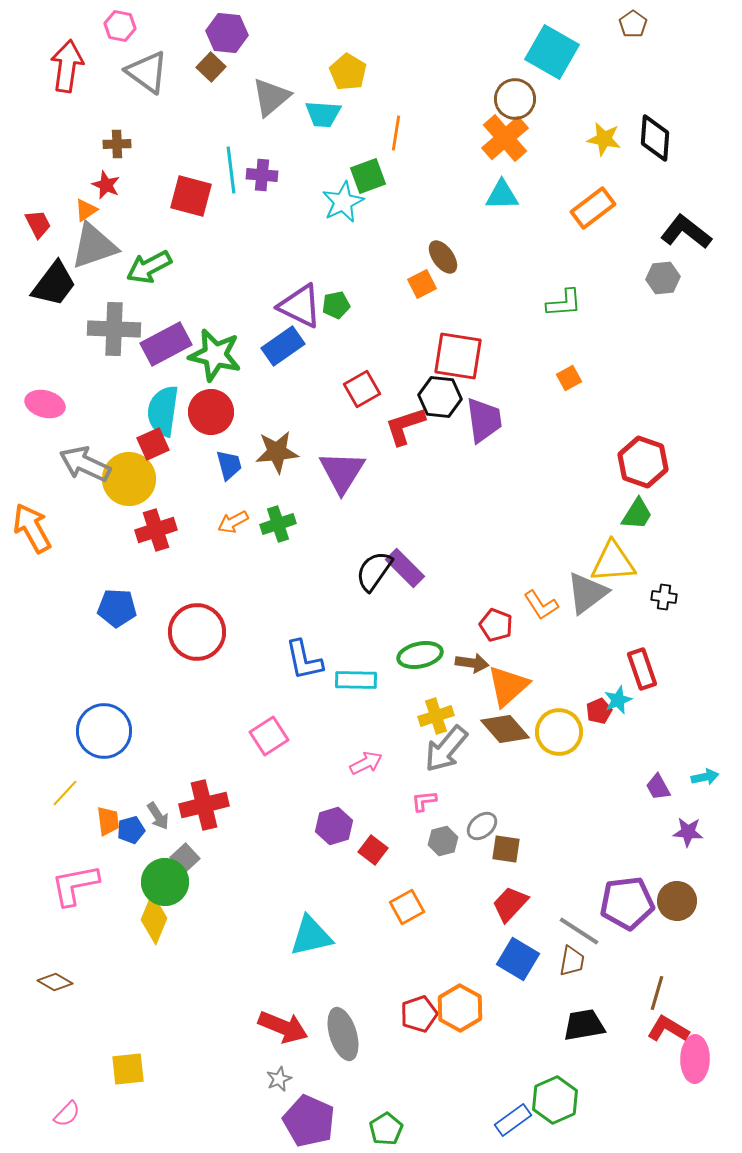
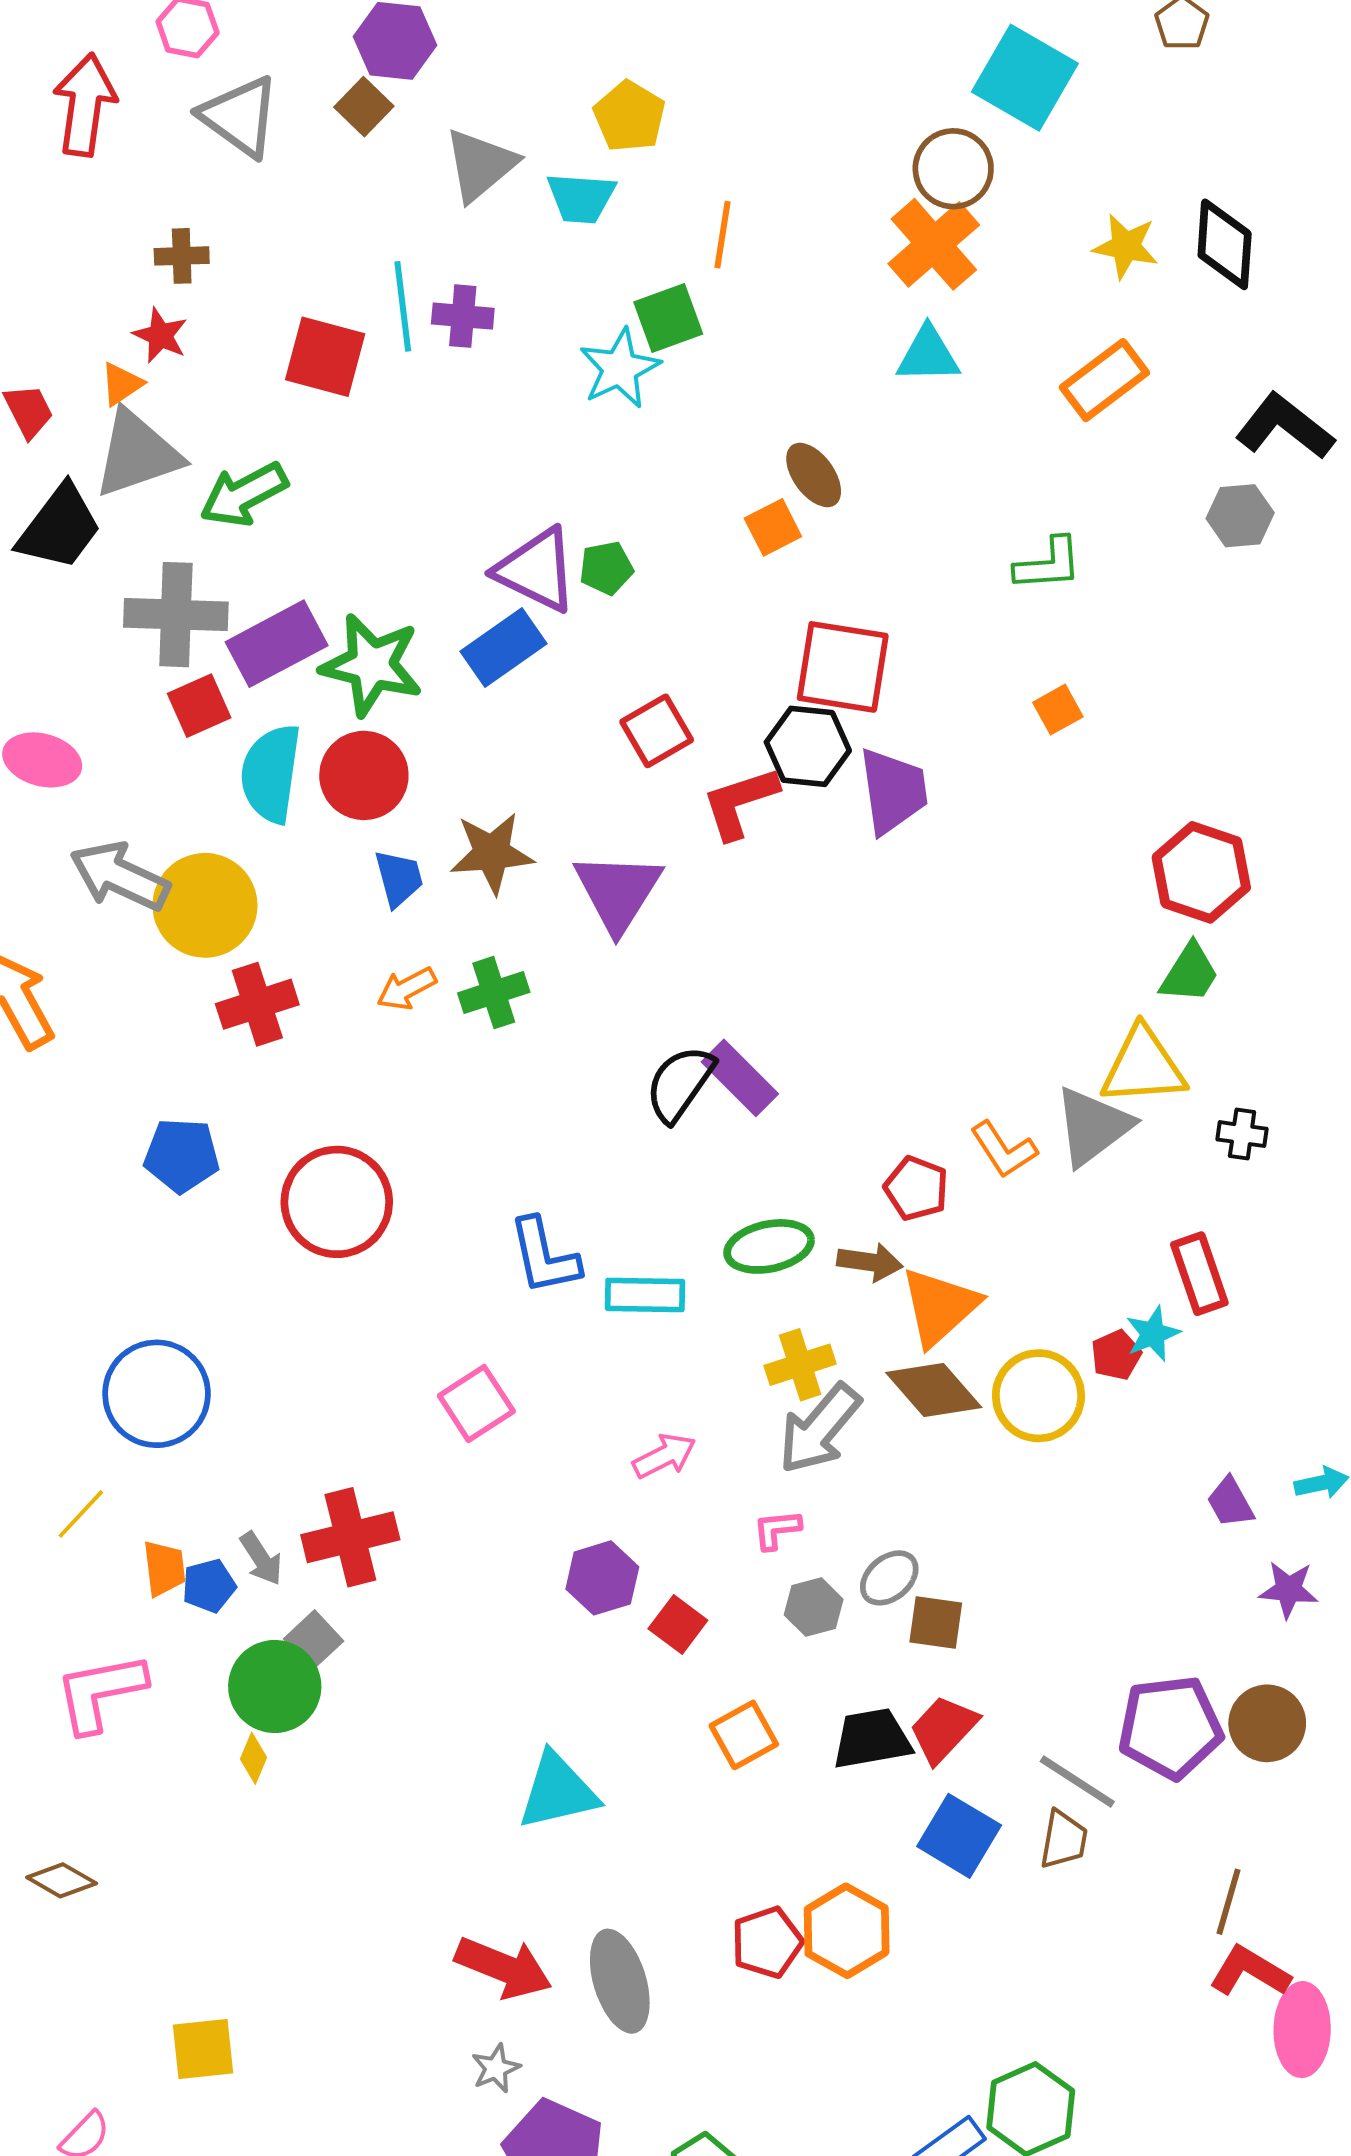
red square: (153, 444) -> (199, 706), moved
yellow diamond: (154, 919) -> (253, 1758), size x0.5
black trapezoid: (584, 1025) -> (872, 1739), moved

